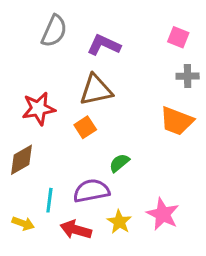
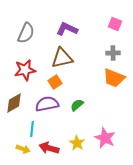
gray semicircle: (54, 31) -> (26, 33), moved
gray cross: (188, 76) -> (113, 53), moved
purple semicircle: (91, 191) -> (47, 104), moved
yellow arrow: (23, 223) -> (23, 149), moved

